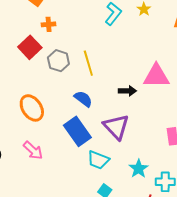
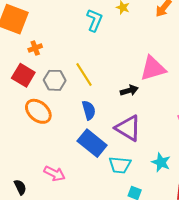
blue semicircle: (83, 99) -> (89, 110), turned 54
orange ellipse: (32, 108) -> (38, 111), moved

